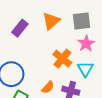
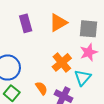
purple rectangle: (20, 28) -> (26, 23), turned -66
orange semicircle: (48, 87) -> (41, 88), turned -88

